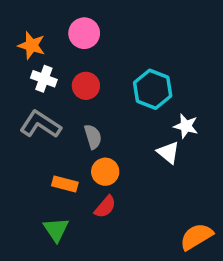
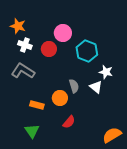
pink circle: (84, 33) -> (63, 33), moved
gray semicircle: (93, 137) -> (74, 86), moved
red semicircle: (105, 207) -> (69, 122), moved

